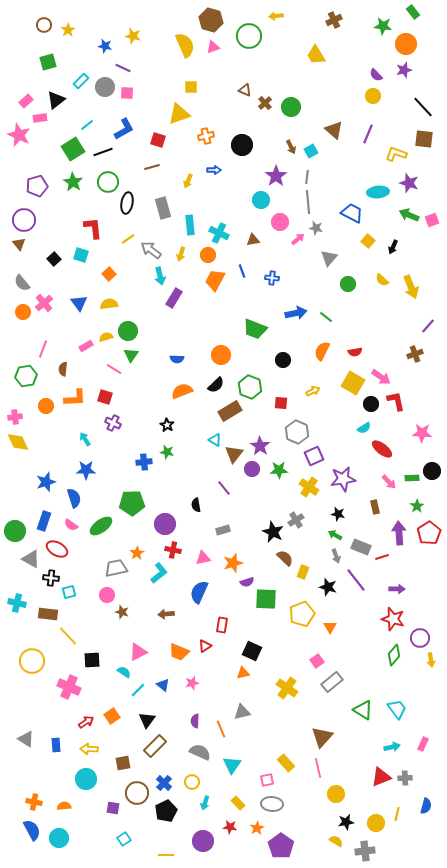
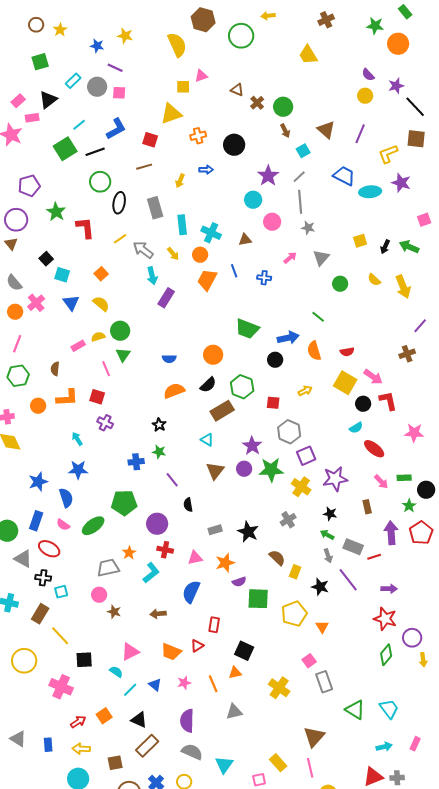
pink triangle: (213, 47) -> (201, 76), moved
purple star: (404, 70) -> (396, 86), moved
brown arrow: (291, 147) -> (285, 131), moved
yellow L-shape: (396, 154) -> (388, 154), turned -40
gray line: (307, 177) -> (299, 177), turned 40
green star: (73, 182) -> (56, 212), moved
blue trapezoid: (352, 213) -> (344, 176), moved
green arrow: (409, 215) -> (409, 247), moved
pink arrow: (298, 239) -> (290, 258), moved
yellow square: (368, 241) -> (360, 241), turned 32
yellow arrow: (181, 254) -> (173, 254), turned -56
cyan square: (81, 255) -> (62, 275), moved
yellow semicircle: (109, 304) -> (101, 304), turned 48
blue arrow: (296, 313) -> (288, 338), moved
pink line: (43, 349) -> (17, 344), moved
orange semicircle: (322, 351) -> (314, 351), turned -42
pink line: (114, 369) -> (106, 369), turned 35
brown triangle: (234, 454) -> (215, 471), moved
green star: (279, 470) -> (271, 470), size x1.4
black circle: (432, 471) -> (426, 490), moved
purple line: (224, 488) -> (172, 480), moved
black star: (273, 532) -> (248, 532), moved
brown rectangle: (48, 614) -> (40, 614), turned -66
gray rectangle: (332, 682) -> (324, 682), turned -70
black triangle: (147, 720) -> (139, 720), turned -42
purple semicircle: (195, 721) -> (187, 721), size x1.6
orange line: (221, 729) -> (213, 684), moved

